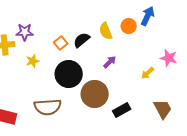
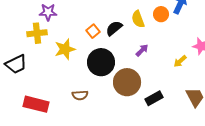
purple star: (25, 32) -> (48, 12), moved
yellow star: (33, 61) -> (65, 49), size x1.5
brown semicircle: (48, 107) -> (80, 95), size x0.6

